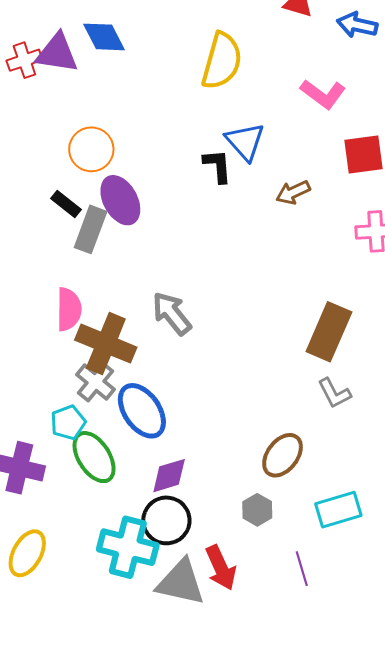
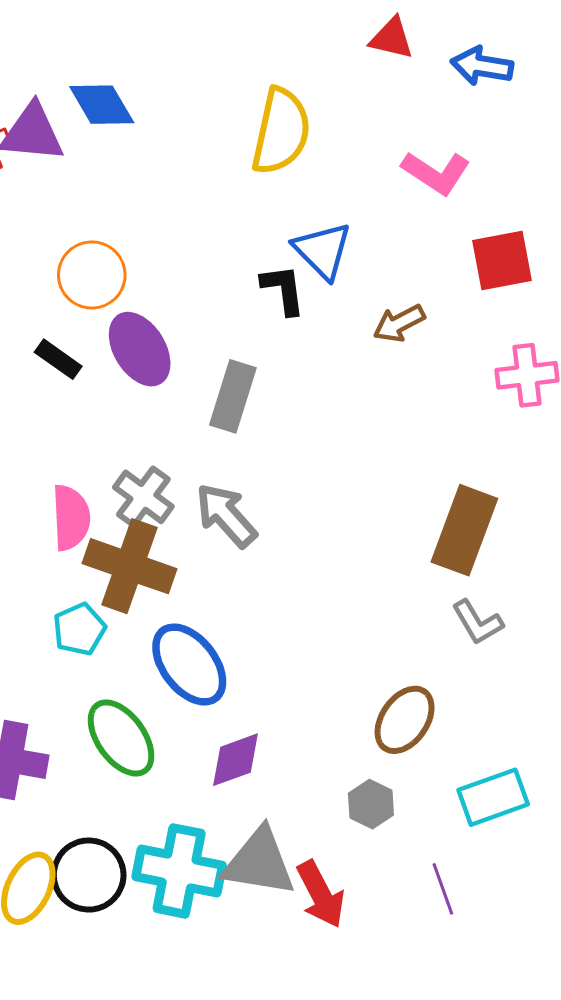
gray rectangle: (91, 229) -> (233, 396), moved
gray cross: (96, 382) -> (143, 497), moved
cyan pentagon: (68, 422) -> (79, 629), moved
black circle: (166, 520) -> (89, 875), moved
gray triangle: (181, 582) -> (259, 862), moved

